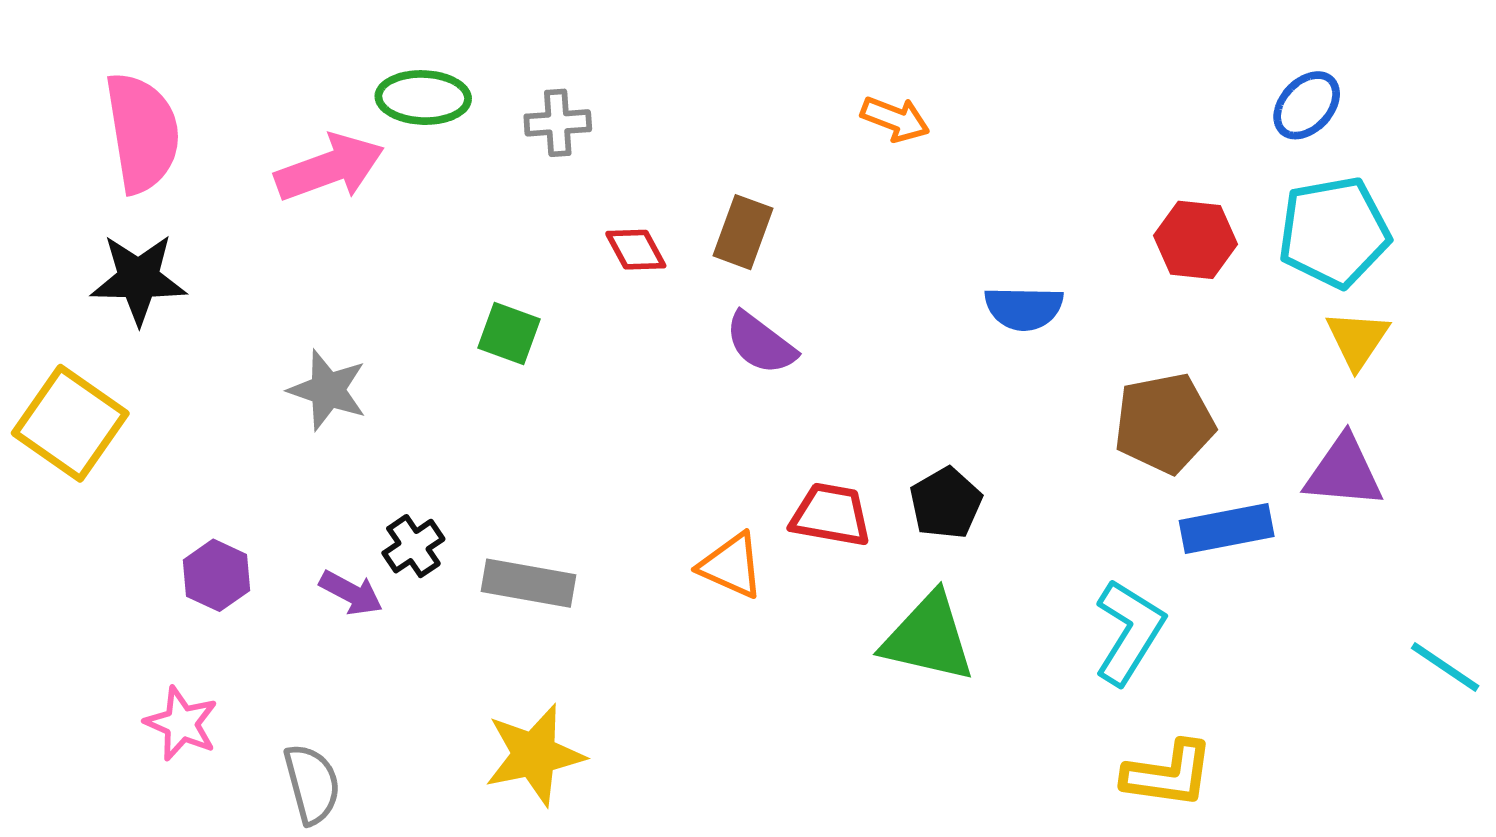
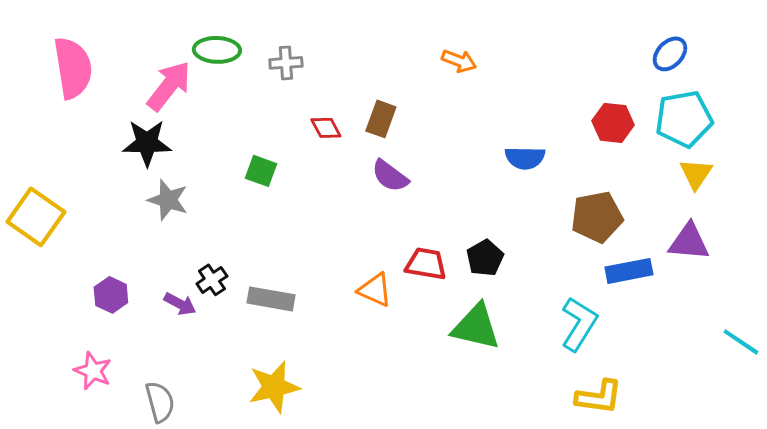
pink arrow: (330, 168) -> (169, 86), turned -32
black star: (138, 279) -> (147, 143), moved

